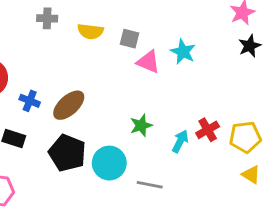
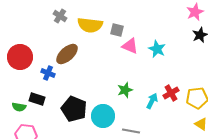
gray cross: (47, 18) -> (60, 16), turned 32
yellow semicircle: (90, 31) -> (90, 25), size x1.4
cyan star: (183, 52) -> (157, 49), moved
brown ellipse: (69, 105) -> (67, 54), moved

